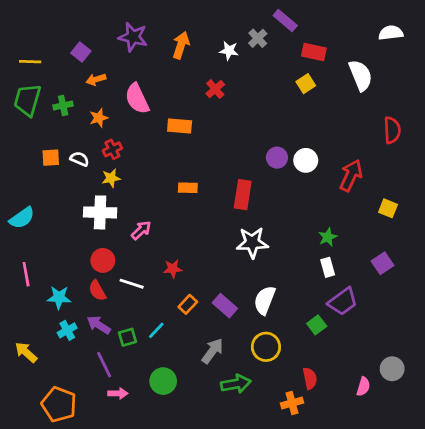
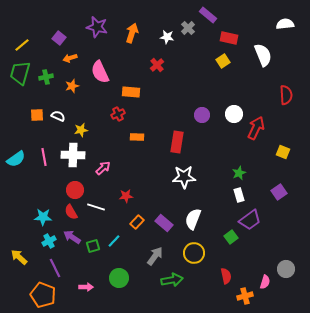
yellow line: (30, 62) -> (22, 45), turned -42
red cross: (112, 149) -> (118, 114), moved
white circle: (306, 160) -> (234, 114), moved
pink line: (26, 274) -> (44, 157), moved
purple line: (104, 365) -> (55, 268), moved
orange cross: (292, 403) -> (245, 296), moved

